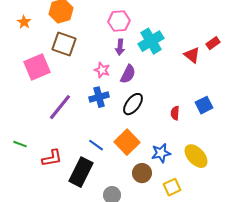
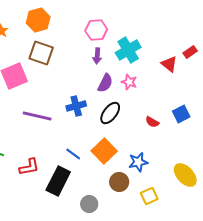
pink star: (102, 70) -> (129, 82), moved
purple line: (60, 107) -> (37, 116), turned 64
red semicircle: (175, 113) -> (152, 122), turned -64
yellow ellipse: (196, 156) -> (185, 175), moved

